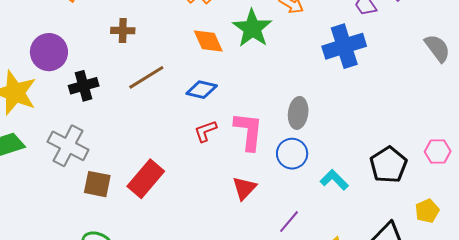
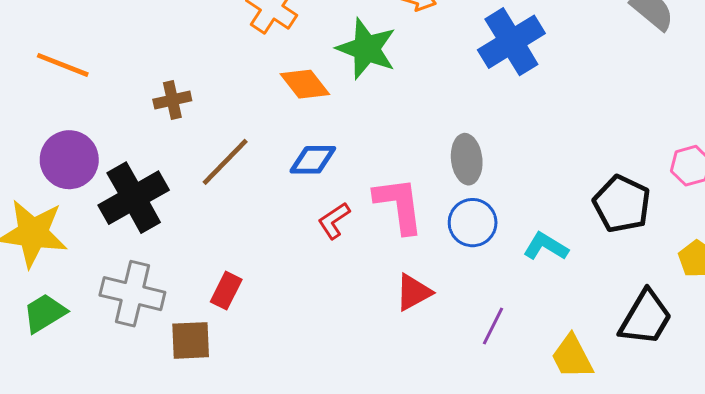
black cross: (84, 86) -> (134, 198), size x1.5
red rectangle: (146, 179) -> (226, 291), moved, size x0.6
red triangle: (244, 188) -> (413, 292), turned 32

